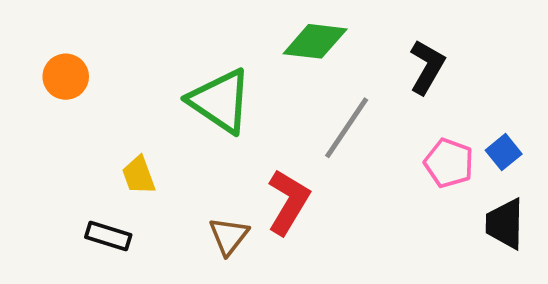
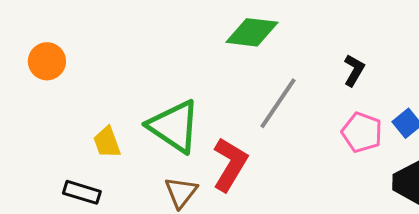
black L-shape: (427, 67) -> (354, 70), moved, size x0.7
green triangle: (220, 101) -> (174, 126), moved

